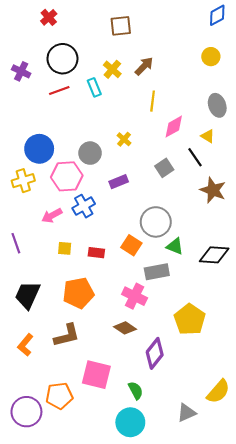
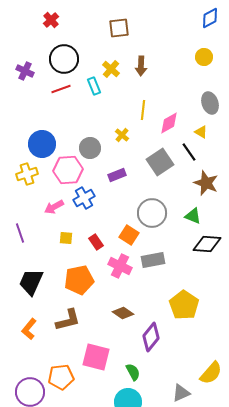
brown arrow: (144, 66) -> (141, 66), turned 138
yellow line: (153, 101) -> (143, 110), moved
gray square: (164, 168) -> (160, 162), size x1.5
green triangle: (175, 246) -> (193, 216), moved
red rectangle: (96, 253) -> (96, 242), turned 49
pink cross: (135, 296) -> (120, 266), moved

